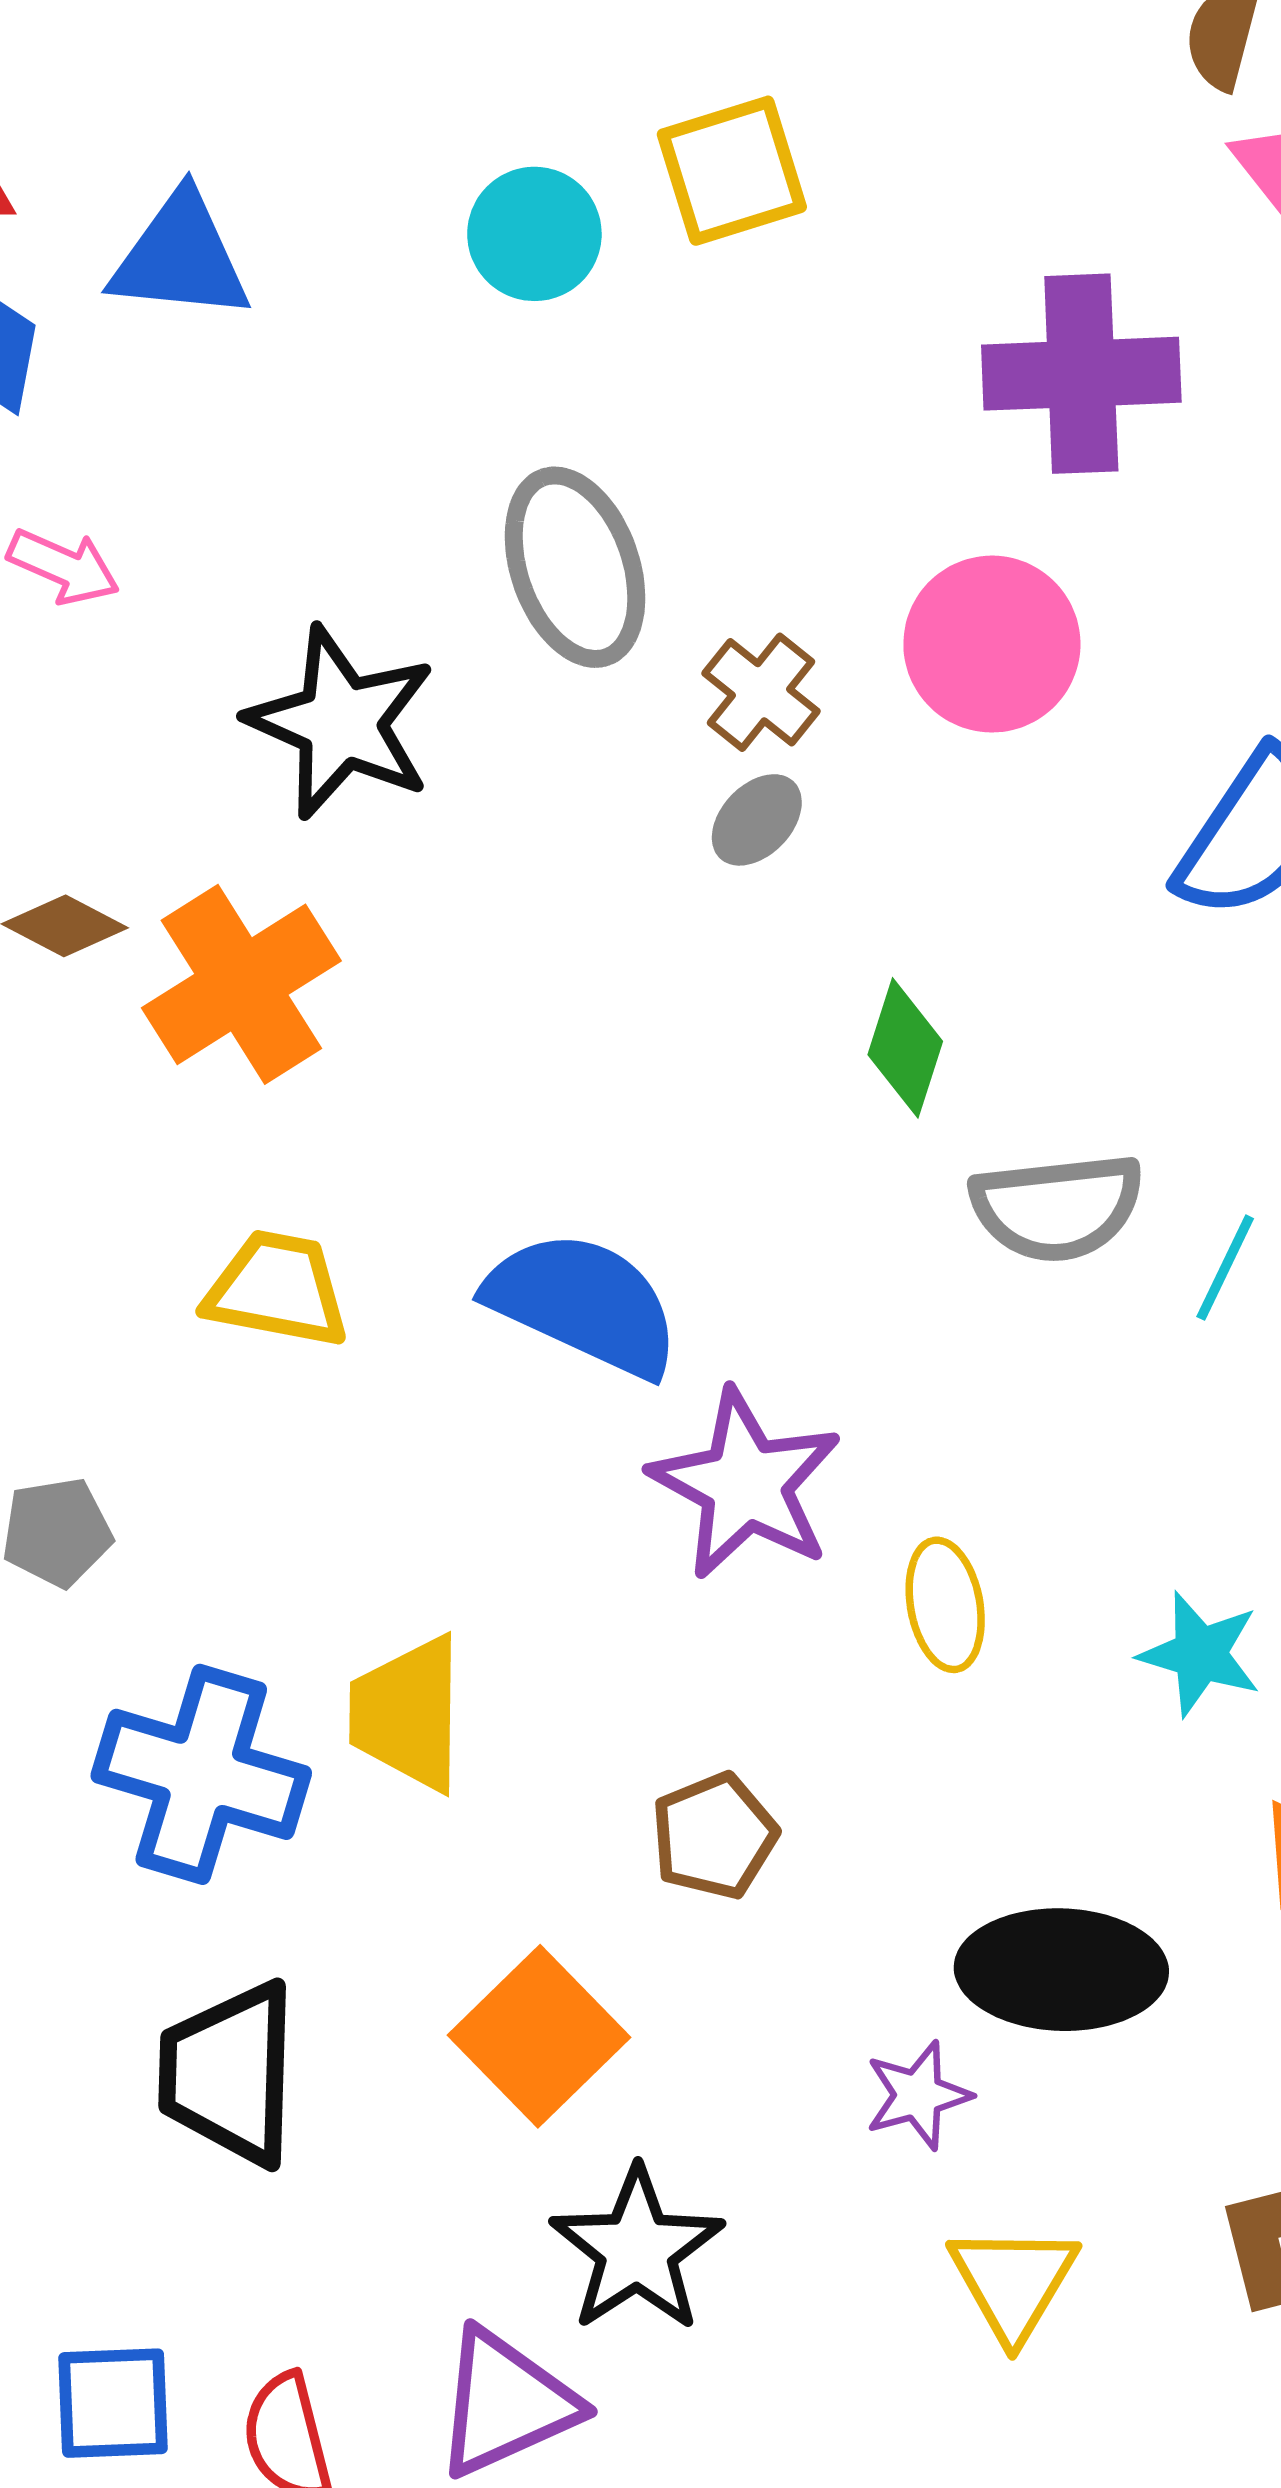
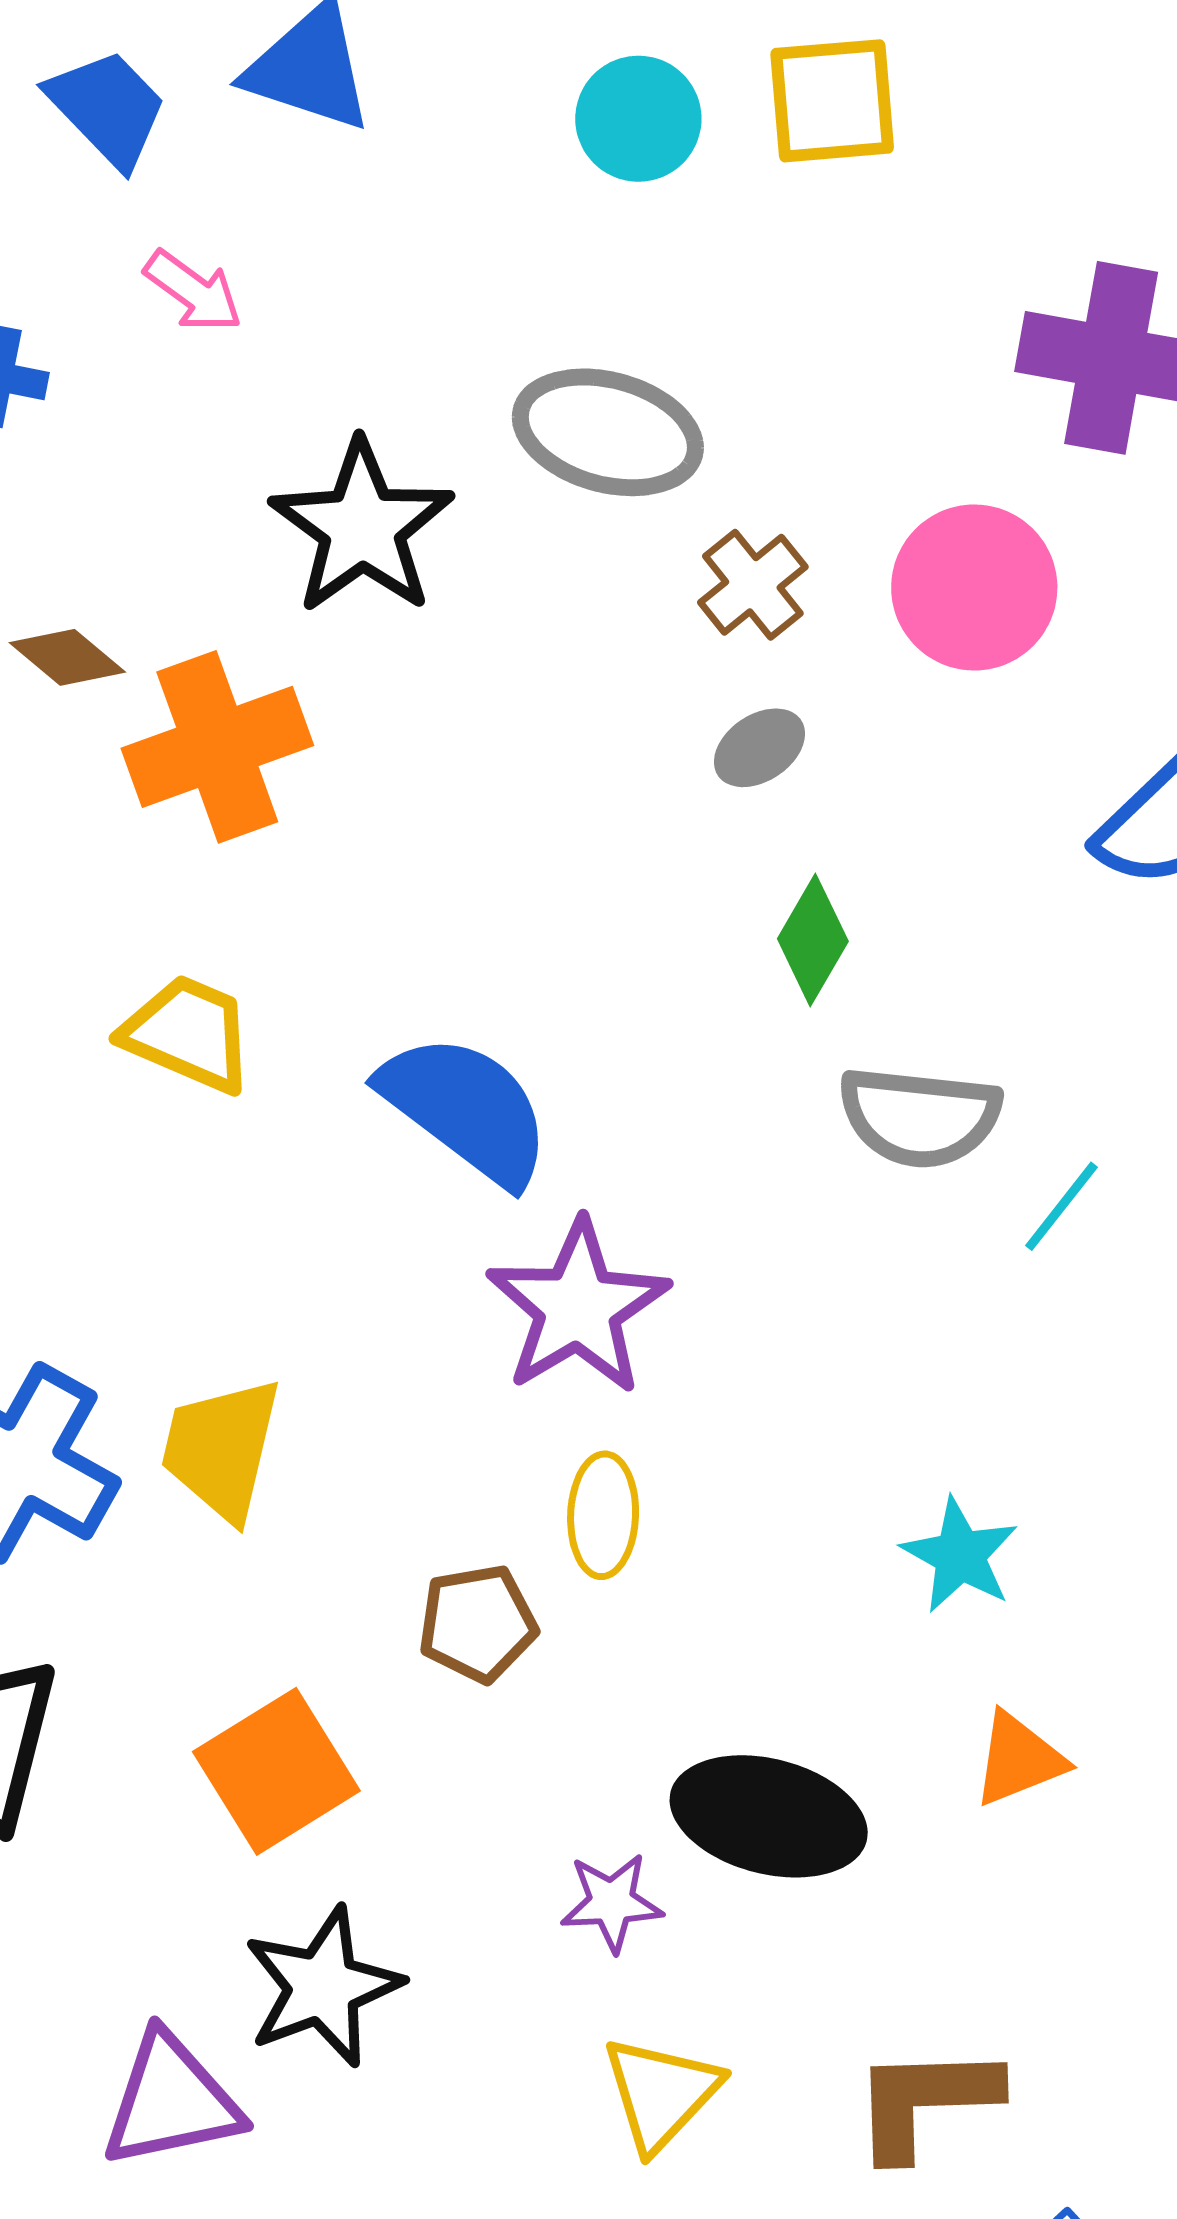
pink arrow: (64, 566) -> (193, 291), moved
gray ellipse: (575, 567) -> (608, 432), turned -68
gray ellipse: (757, 820) -> (759, 748), moved
yellow ellipse: (945, 1605) -> (603, 1515), moved

